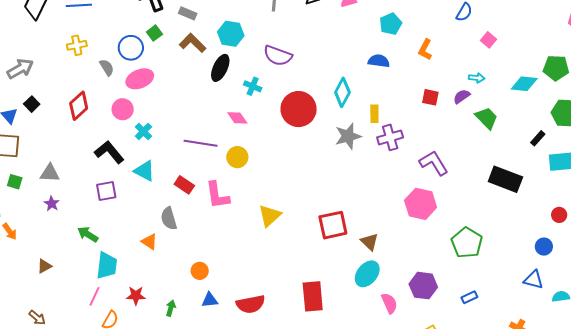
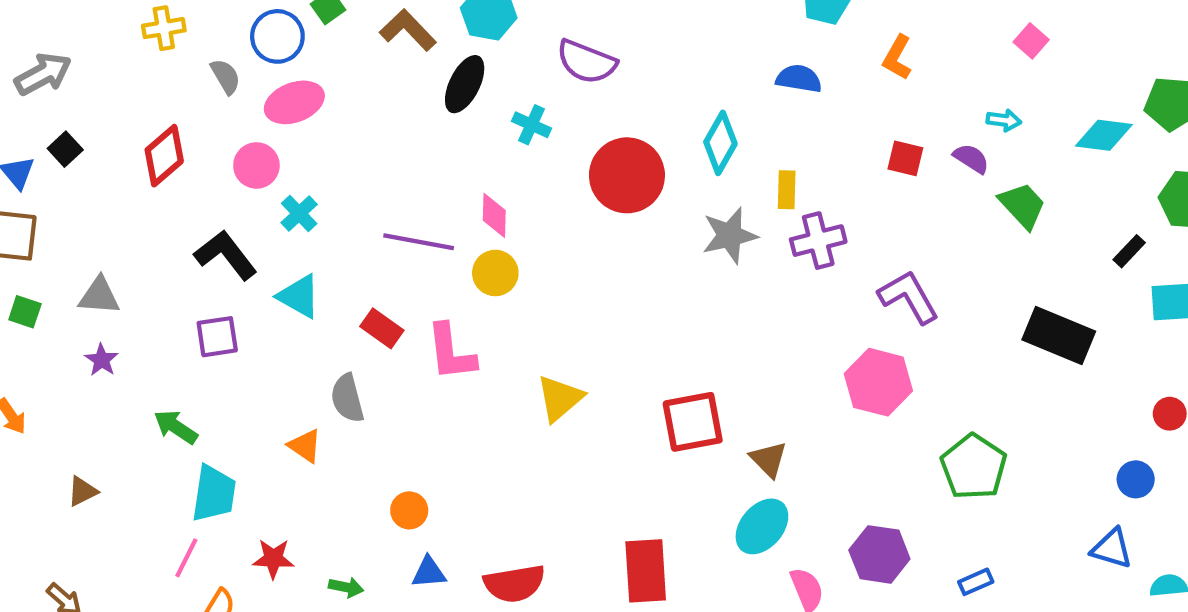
purple semicircle: (462, 96) -> (971, 158), turned 66
pink diamond: (237, 118) -> (494, 215), moved, turned 35
green arrow: (171, 308) -> (346, 587), turned 84

